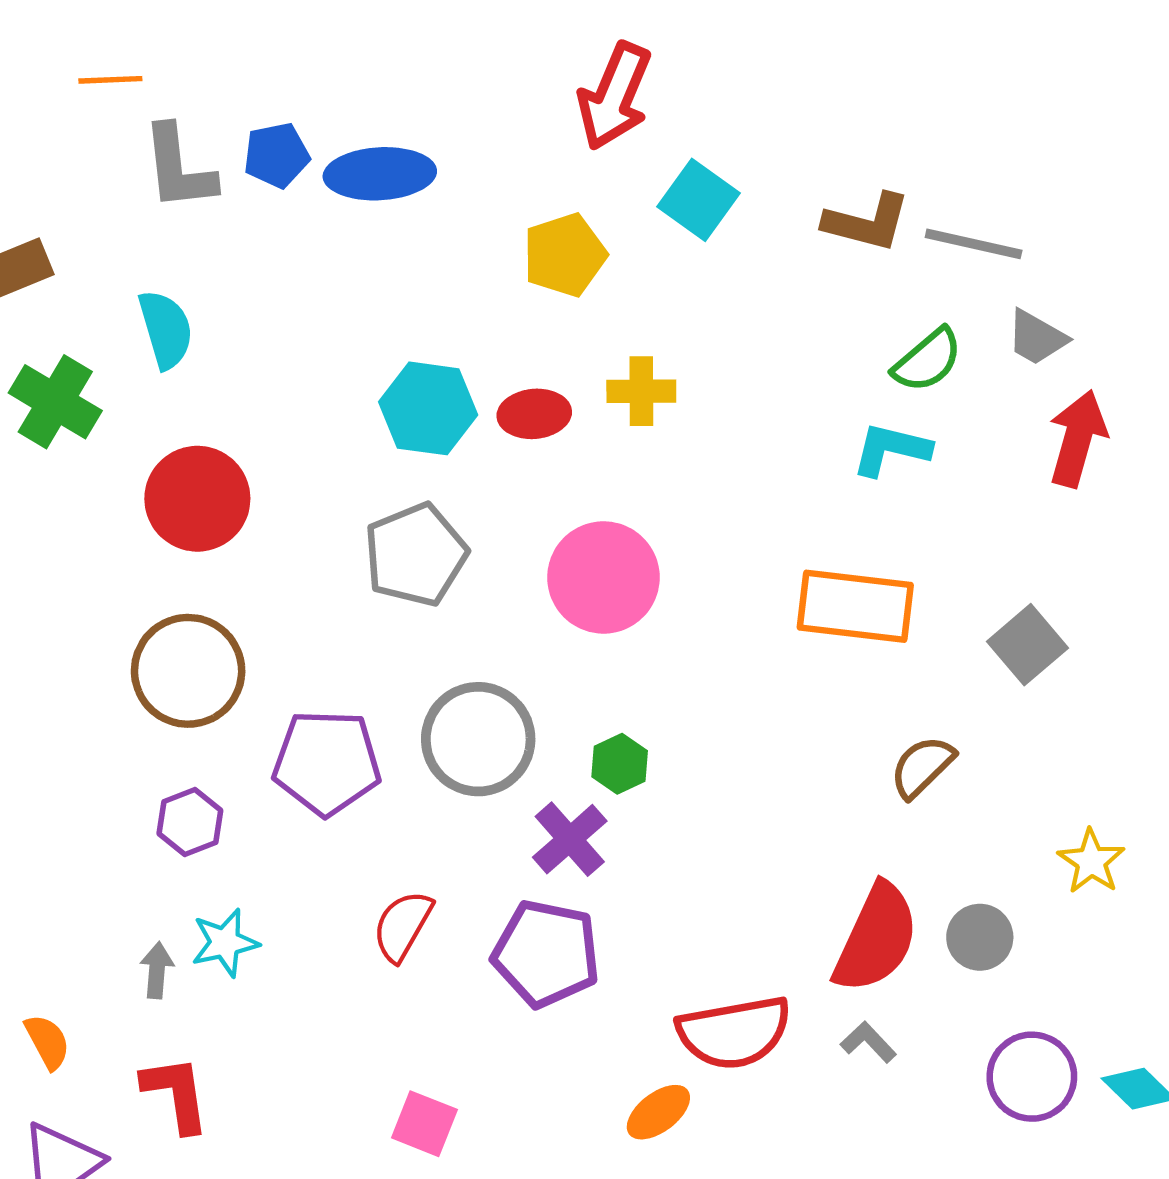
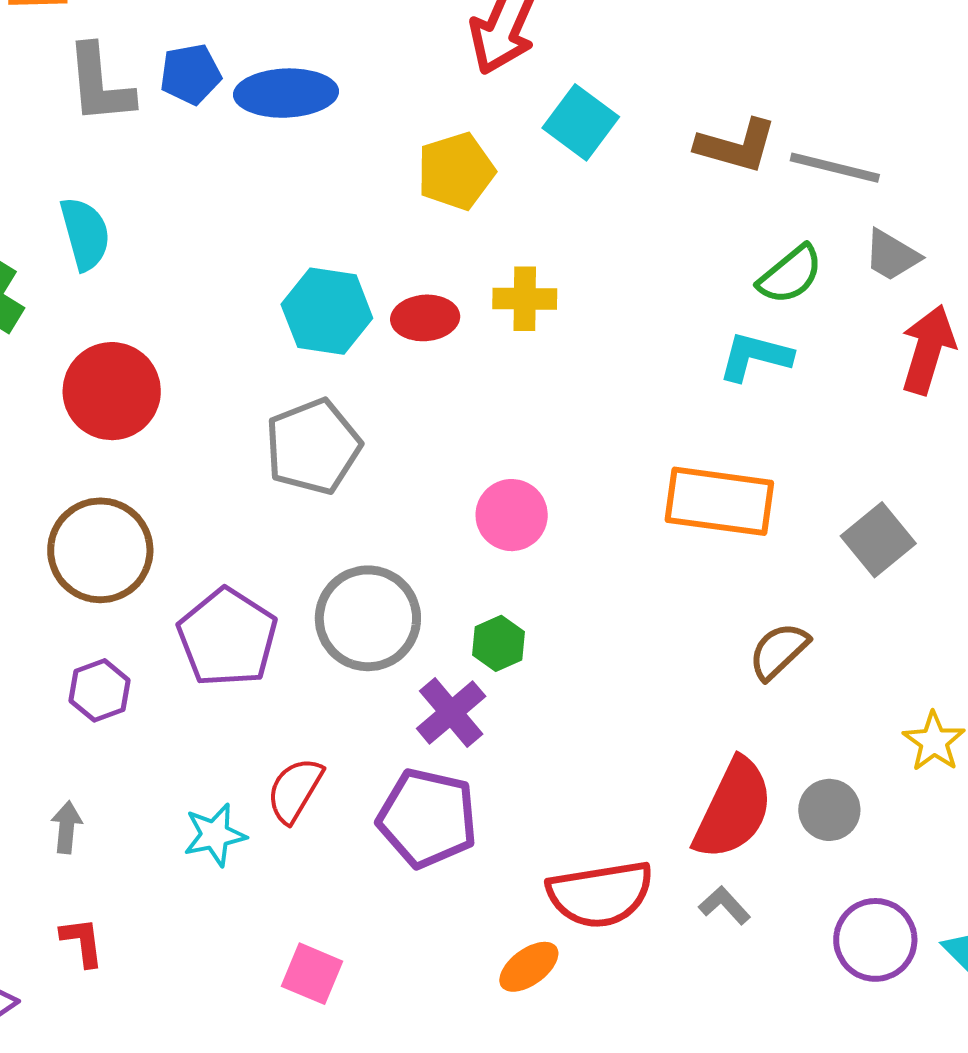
pink circle: (603, 577) -> (512, 515), moved, size x0.7
purple pentagon: (327, 763) -> (227, 638), turned 30
cyan star: (225, 943) -> (215, 835), moved
red L-shape: (176, 1094) -> (82, 942), size x0.7

